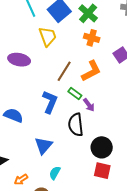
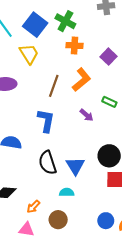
green rectangle: (75, 93) -> (109, 102), moved
black semicircle: (76, 125) -> (48, 163), moved
blue triangle: (44, 146) -> (75, 166), moved
cyan semicircle: (55, 173) -> (67, 192), turned 72

